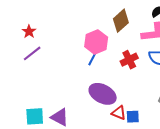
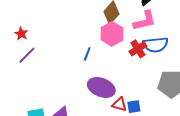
pink hexagon: (96, 42) -> (112, 34), moved
red cross: (129, 60) -> (138, 49), moved

